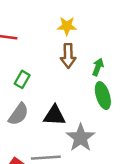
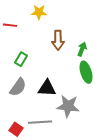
yellow star: (67, 26) -> (39, 12), moved
gray star: (81, 138) -> (68, 106), turned -30

